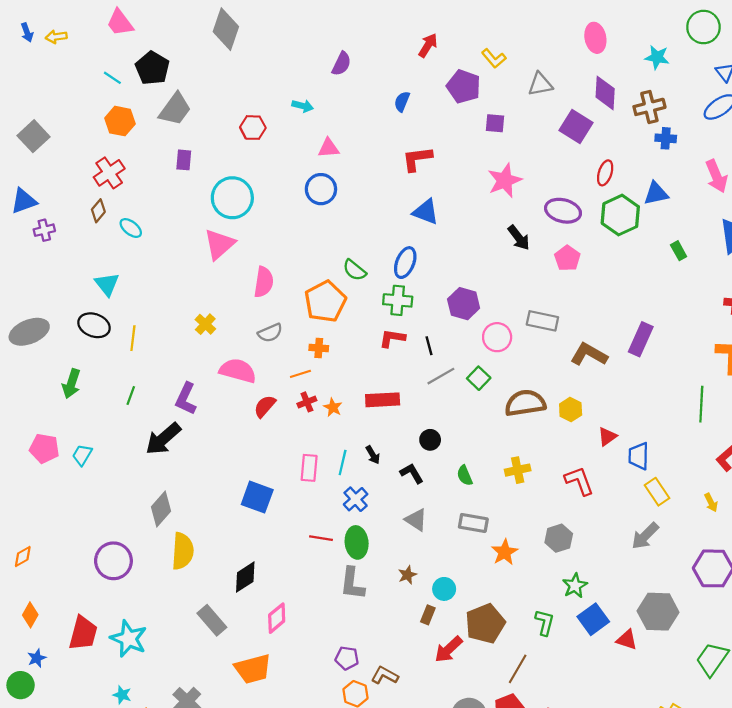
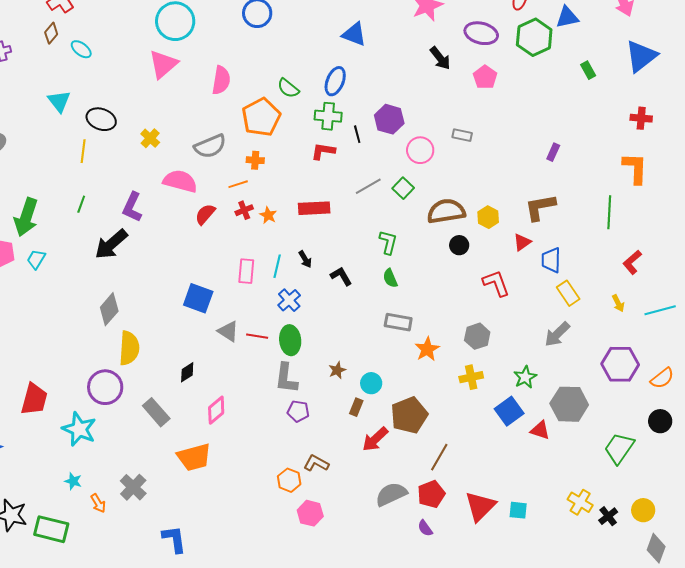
pink semicircle: (264, 282) -> (221, 80), moved
gray rectangle: (542, 321) -> (462, 135), size x0.7
black ellipse: (94, 325) -> (101, 119), moved
gray semicircle: (270, 333) -> (210, 146), size x1.4
purple rectangle: (641, 339) -> (553, 152), size x0.6
black line: (429, 346) -> (357, 134), moved
brown L-shape: (589, 354) -> (540, 207), moved, turned -40
green arrow: (71, 384) -> (26, 217), moved, size x1.4
black circle: (430, 440) -> (459, 245), moved
yellow cross: (518, 470) -> (471, 377), moved
gray triangle: (416, 520) -> (228, 331), moved
purple circle: (113, 561) -> (105, 387), moved
black diamond: (245, 577) -> (187, 372), size x0.7
green star: (575, 586) -> (525, 377), moved
green L-shape: (545, 622) -> (388, 242), moved
red trapezoid: (83, 633) -> (34, 399), moved
purple pentagon: (347, 658) -> (298, 411), moved

